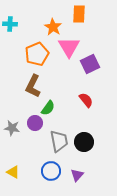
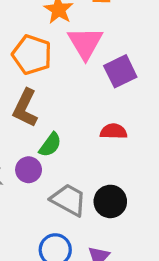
orange pentagon: (37, 54) -> (32, 55), turned -30
red semicircle: (86, 100) -> (114, 131), turned -49
gray trapezoid: (59, 141) -> (69, 200), turned -50

